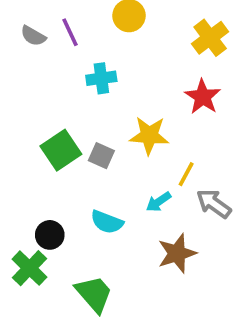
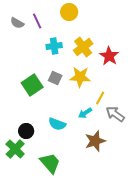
yellow cross: (210, 38) -> (83, 47), moved
gray square: (101, 156) -> (55, 78), moved

